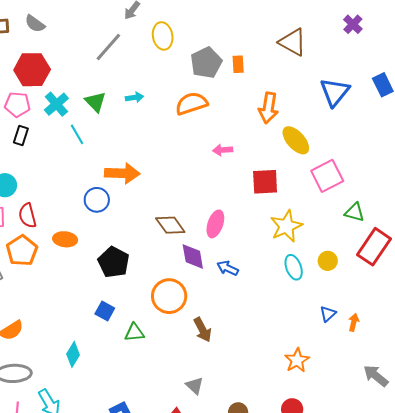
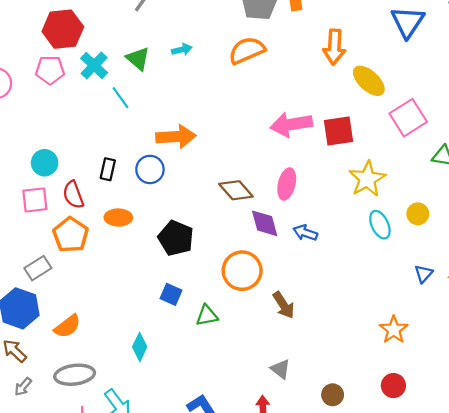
black rectangle: (21, 135) -> (108, 169), moved
pink arrow: (223, 150) -> (291, 124), moved, size x1.8

